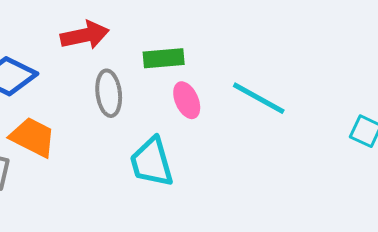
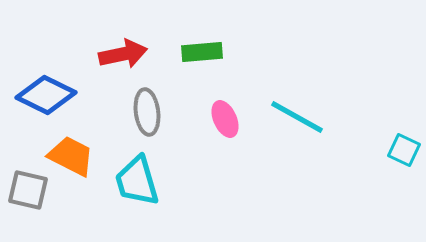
green rectangle: (164, 58) -> (202, 52), moved
cyan trapezoid: (152, 162) -> (137, 181), moved

